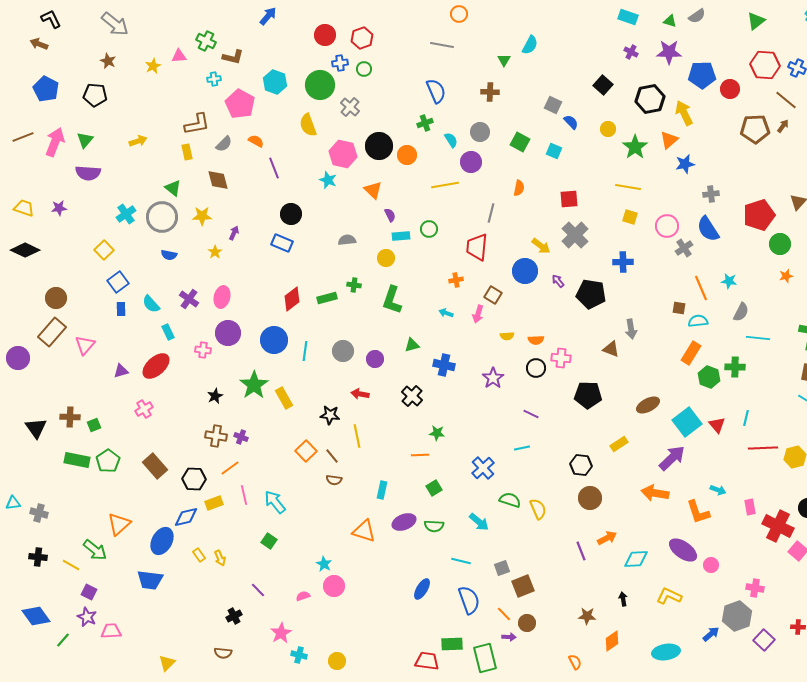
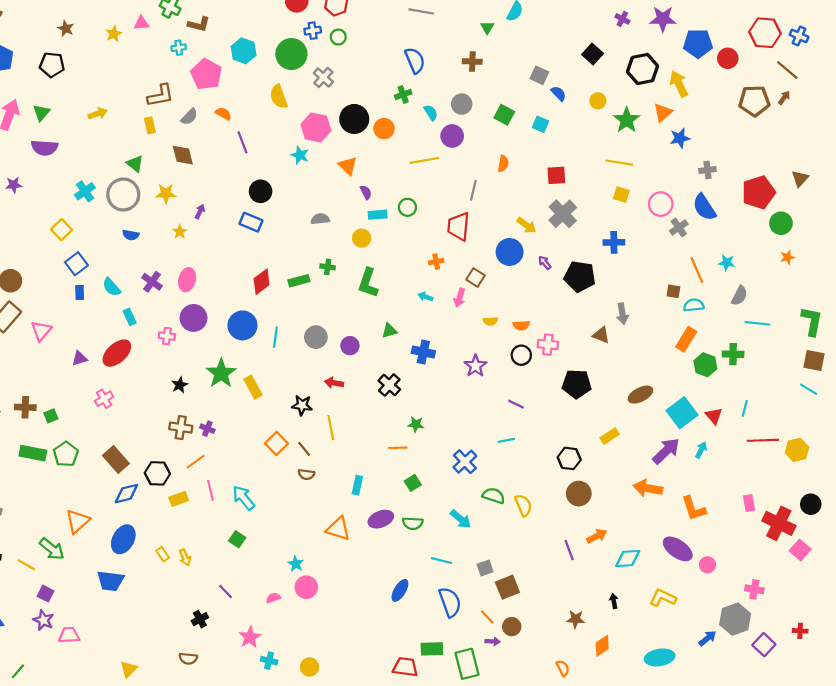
cyan arrow: (718, 490) -> (701, 450), moved, turned -84
blue diamond: (186, 517) -> (126, 494), moved
green line: (63, 640) -> (18, 671), moved

